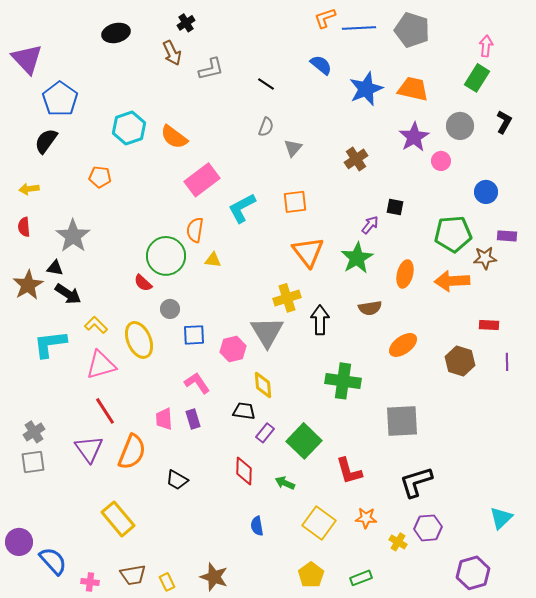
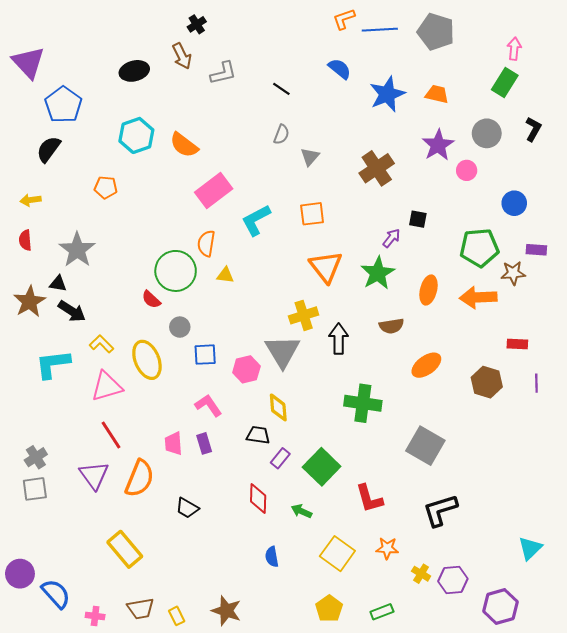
black ellipse: (116, 33) -> (134, 71), moved
orange trapezoid: (413, 89) -> (437, 94), size x0.7
brown cross: (356, 159) -> (377, 168), size x1.4
gray square: (402, 421) -> (425, 446), turned 33
purple hexagon: (428, 528) -> (453, 580), moved

